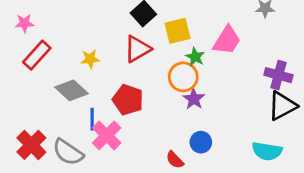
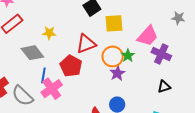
red triangle: (137, 49) -> (86, 44), moved
green star: (195, 57) -> (128, 56), moved
purple cross: (278, 75) -> (161, 54), moved
black triangle: (282, 106) -> (164, 87), moved, size x0.6

